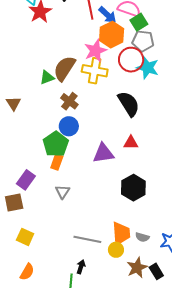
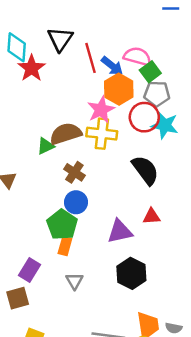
brown semicircle: (64, 68) -> (66, 134), turned 44
black hexagon: (133, 188) -> (131, 273), moved

